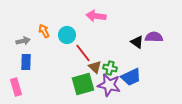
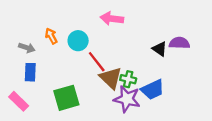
gray arrow: (23, 41) -> (27, 48), turned 32
brown triangle: (95, 67) -> (111, 78), size x1.5
green square: (83, 84) -> (66, 98), moved
pink rectangle: (16, 87) -> (19, 101), turned -30

